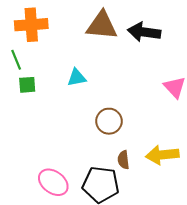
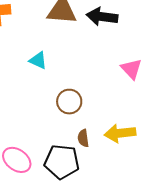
cyan triangle: (77, 78) -> (38, 60), turned 36

